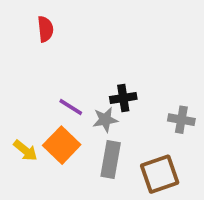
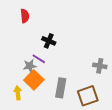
black cross: (123, 98) -> (49, 41), moved, turned 32
gray star: (105, 120) -> (30, 66), moved
yellow arrow: (25, 151) -> (18, 93), moved, turned -136

